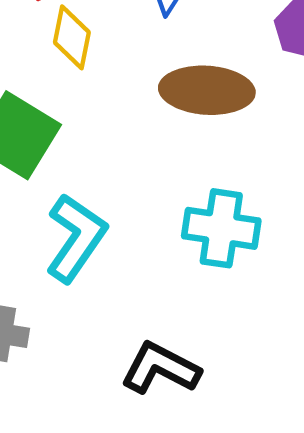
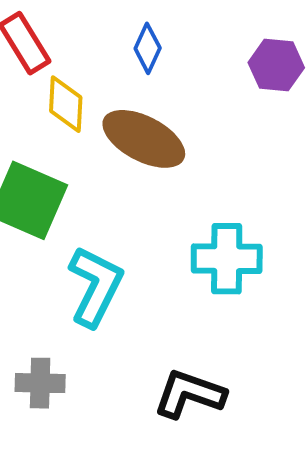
brown ellipse: (207, 90) -> (144, 139), moved, turned 32

